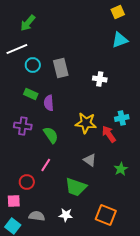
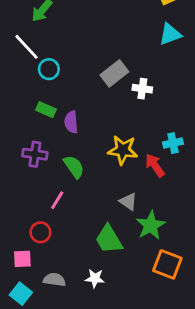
white line: (17, 49) -> (26, 47), turned 70
gray rectangle: (61, 68) -> (114, 73), moved, turned 66
pink line: (46, 165) -> (57, 200), moved
green star: (121, 169) -> (151, 225), moved, size x1.5
green trapezoid: (76, 187) -> (109, 239), turned 40
orange square: (106, 215) -> (167, 264), moved

